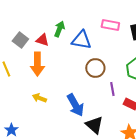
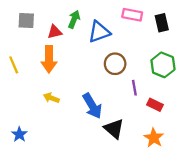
gray square: (20, 40) -> (26, 20), moved, turned -35
red triangle: (42, 40) -> (55, 32), turned -32
blue triangle: (81, 40) -> (99, 32), turned -30

